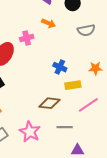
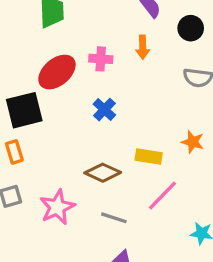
orange arrow: (49, 23) -> (143, 47), turned 48
blue cross: (60, 67) -> (104, 110), moved
pink line: (88, 105) -> (162, 195), turned -30

